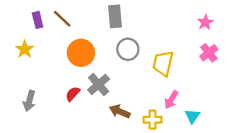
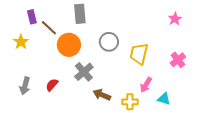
gray rectangle: (115, 16) -> (80, 14), moved
brown line: (62, 19) -> (49, 28), moved
pink cross: (209, 53) -> (178, 60), moved
red semicircle: (73, 94) -> (52, 85), moved
cyan triangle: (192, 116) -> (164, 99), turned -48

